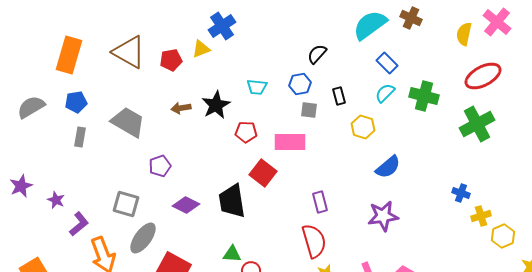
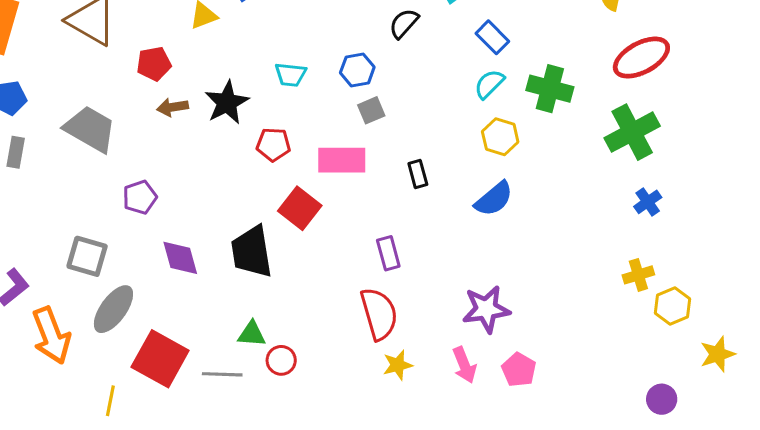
black semicircle: (317, 54) -> (404, 23), moved
red pentagon: (171, 60) -> (154, 64), moved
black rectangle: (339, 96) -> (418, 174), moved
gray square: (309, 110) -> (371, 110), turned -30
yellow hexagon: (363, 127) -> (500, 137), moved
blue cross: (461, 193) -> (648, 202), moved, turned 36
purple diamond: (186, 205) -> (180, 258), turned 48
purple star: (383, 216) -> (486, 309), moved

